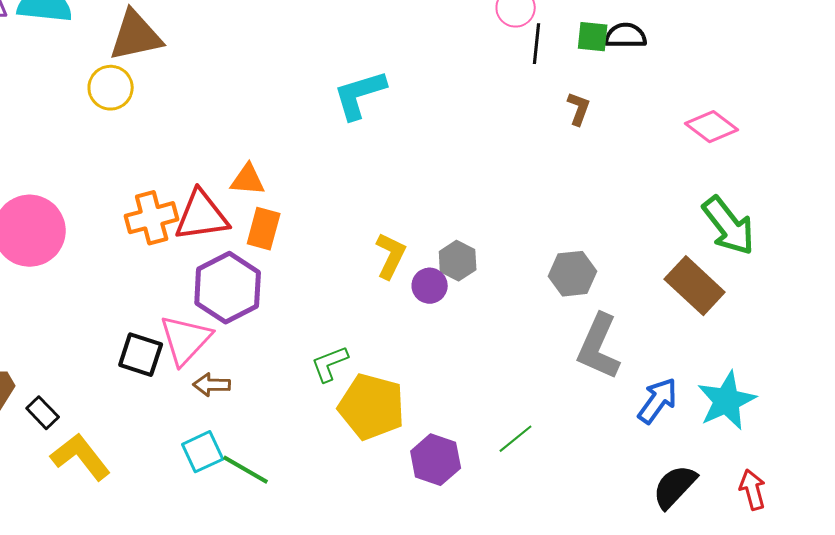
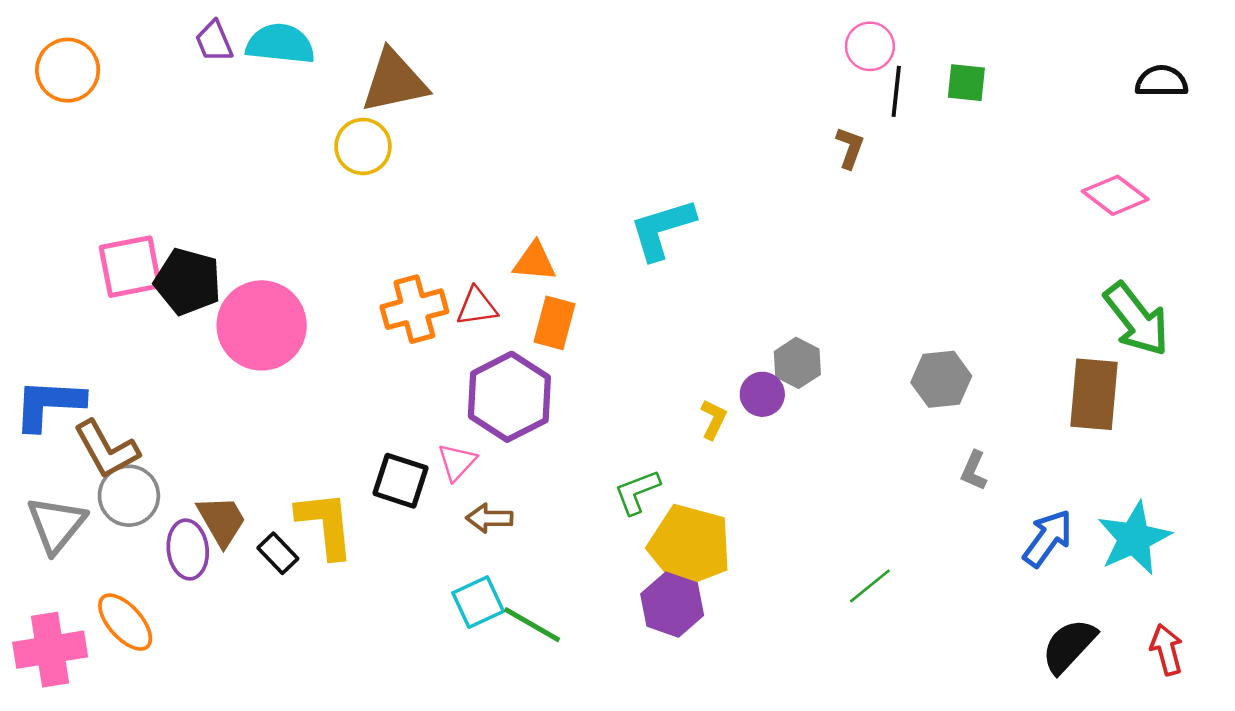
black semicircle: (626, 36) -> (1162, 81), moved
cyan L-shape: (360, 95) -> (662, 229), moved
brown L-shape: (579, 109) -> (850, 148), moved
red triangle: (202, 216) -> (477, 307), size x0.6
yellow L-shape: (391, 256) -> (713, 419), moved, size x0.7
brown rectangle: (695, 286) -> (1094, 394), turned 52
pink triangle: (186, 340) -> (457, 462), size x0.6
gray L-shape: (599, 347) -> (974, 471), size x0.5
yellow L-shape: (81, 457) -> (325, 524), moved, turned 32
purple hexagon: (436, 460) -> (672, 605), moved

